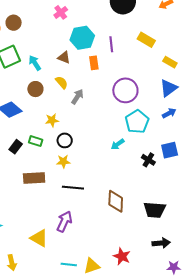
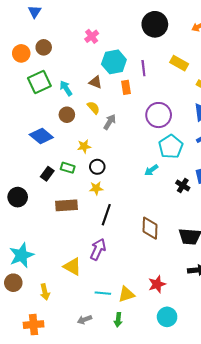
black line: (73, 188) -> (106, 215), turned -75
red star: (122, 256) -> (157, 284), turned 30

